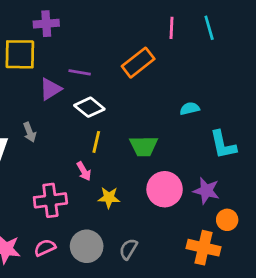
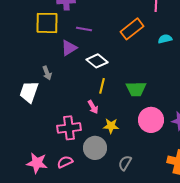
purple line: (80, 72) -> (84, 29), moved
cyan semicircle: (190, 109) -> (165, 39), moved
gray arrow: (30, 132) -> (47, 73), moved
gray circle: (87, 246) -> (95, 148), moved

